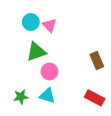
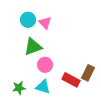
brown rectangle: (97, 61) -> (88, 73), moved, turned 49
red rectangle: (95, 98) -> (71, 80), moved

